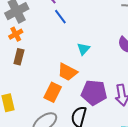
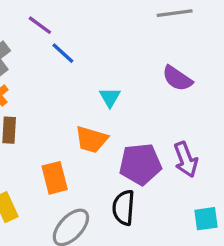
orange rectangle: (53, 92) -> (55, 178), moved, turned -30

